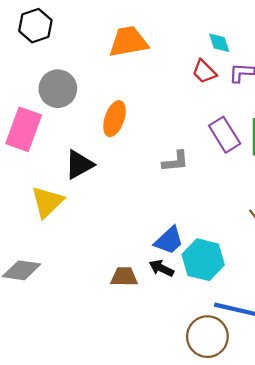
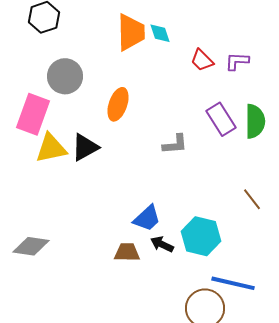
orange trapezoid: (128, 42) -> (131, 32), turned 99
cyan diamond: (219, 43) -> (160, 33), moved
yellow triangle: (47, 202) -> (51, 148), moved, turned 32
blue trapezoid: (169, 240) -> (147, 218), moved

